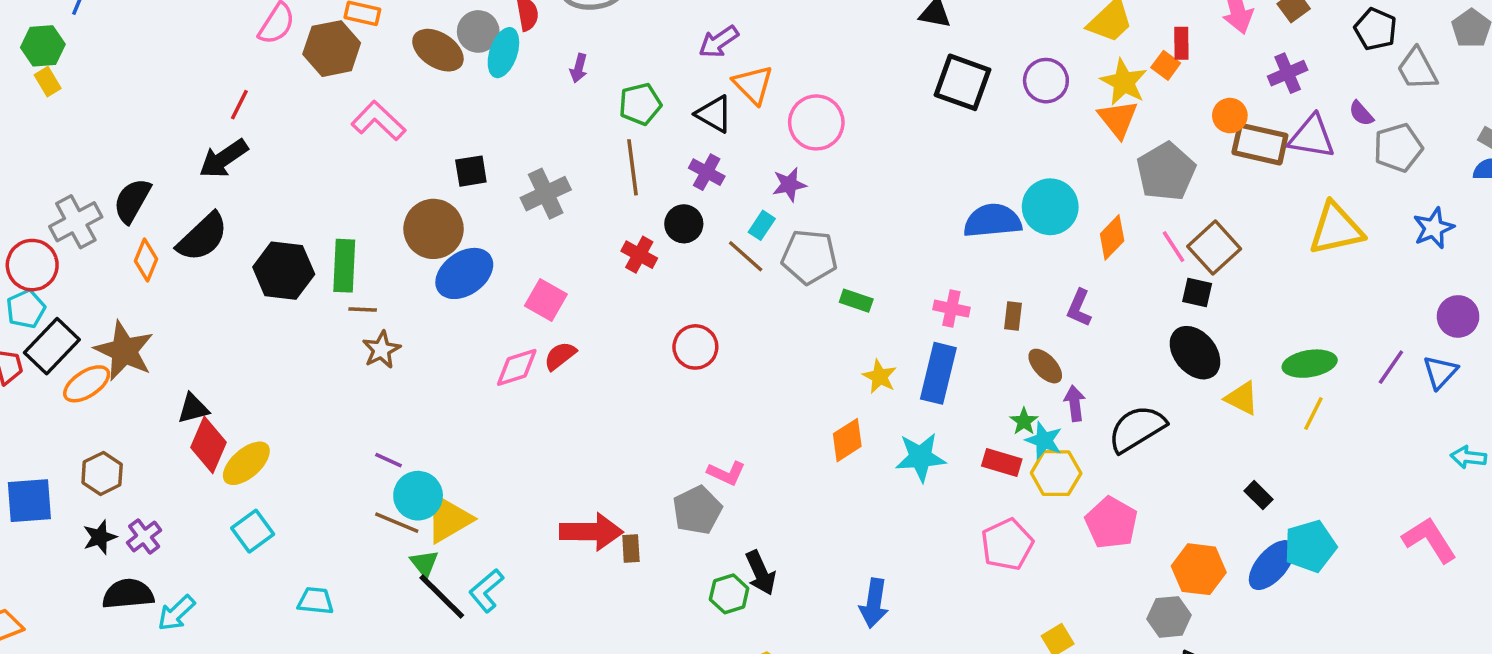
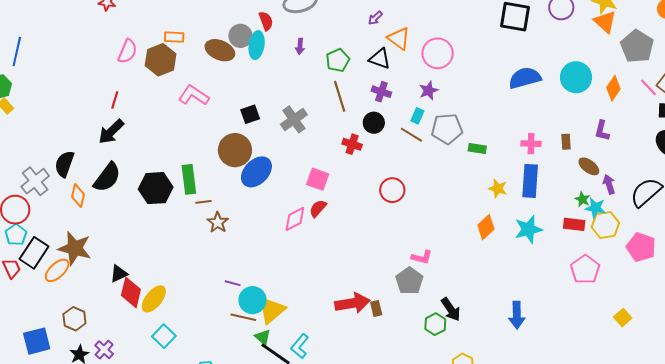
purple arrow: (719, 42) -> (375, 18), size x0.7
blue semicircle: (993, 221) -> (525, 78), moved
pink square: (546, 300) -> (318, 179), moved

